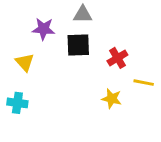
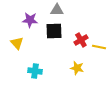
yellow line: (144, 83) -> (99, 47), moved
cyan cross: (17, 103) -> (35, 71), moved

